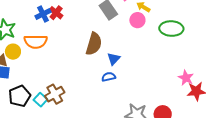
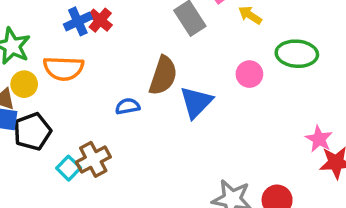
pink circle: (137, 20) -> (249, 74), moved
blue triangle: (114, 59) -> (196, 102), size x1.5
blue semicircle: (109, 77) -> (128, 106), moved
black pentagon: (20, 96) -> (32, 131), moved

